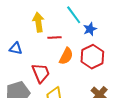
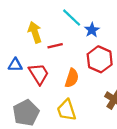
orange semicircle: (66, 56) -> (72, 78), moved
red trapezoid: (41, 73) -> (39, 74), moved

